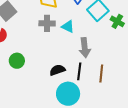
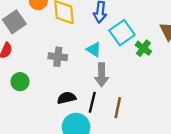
gray cross: (47, 23) -> (58, 57), moved
cyan triangle: (68, 27) -> (94, 50), moved

